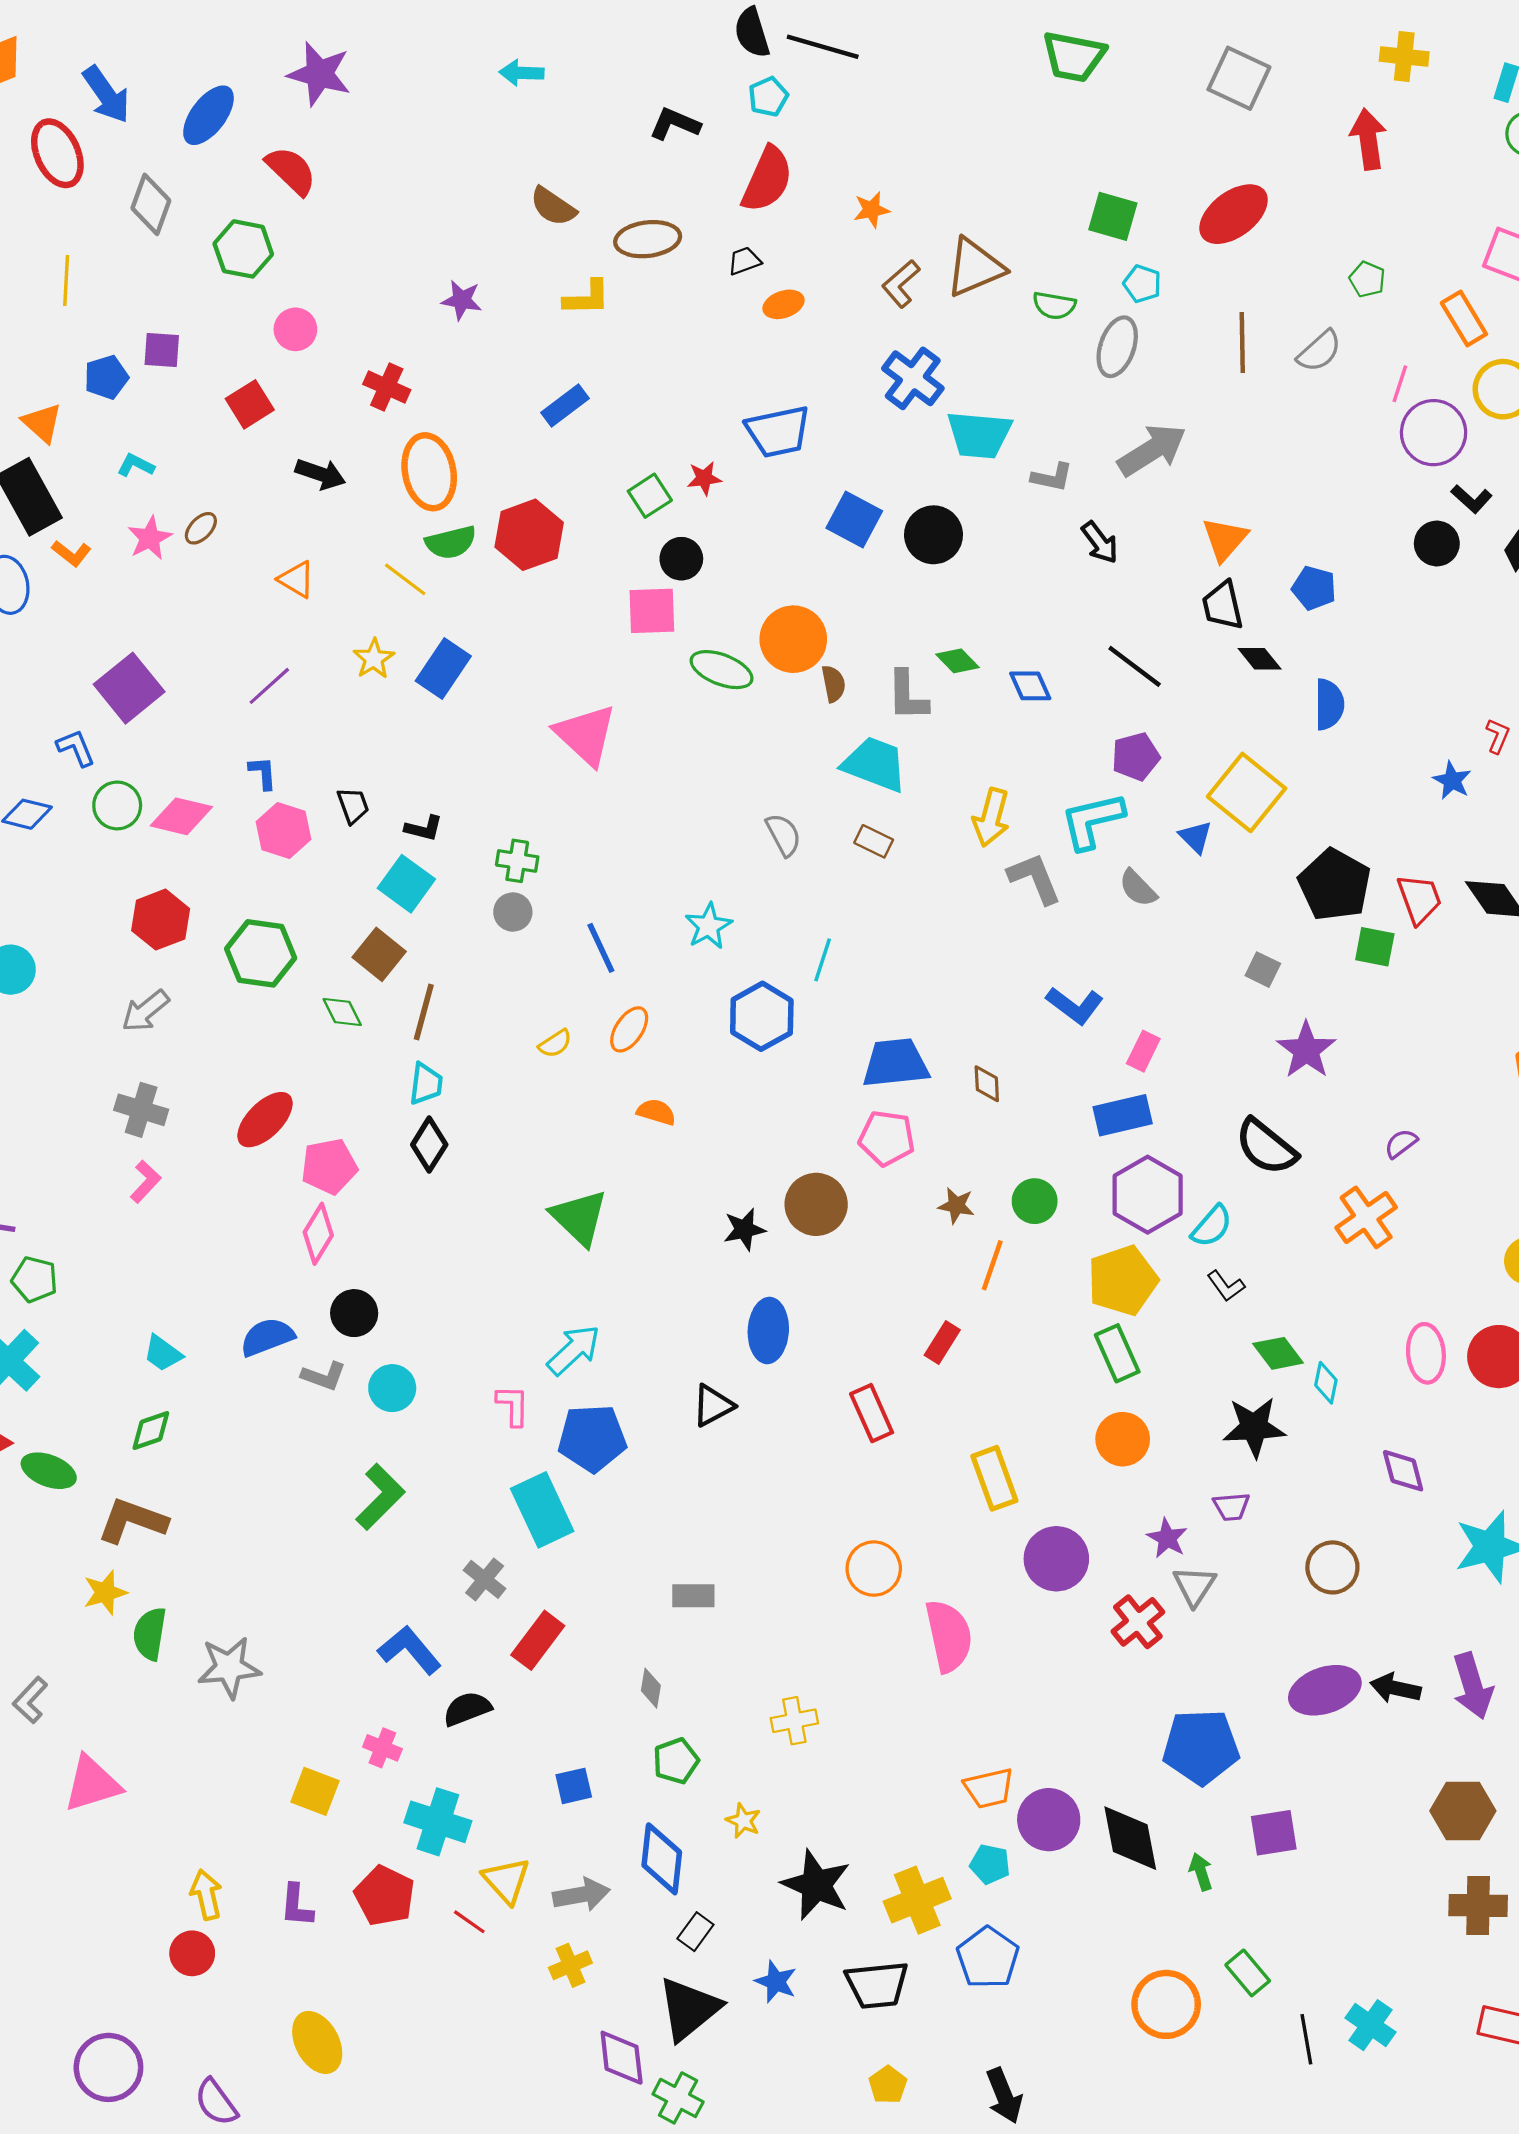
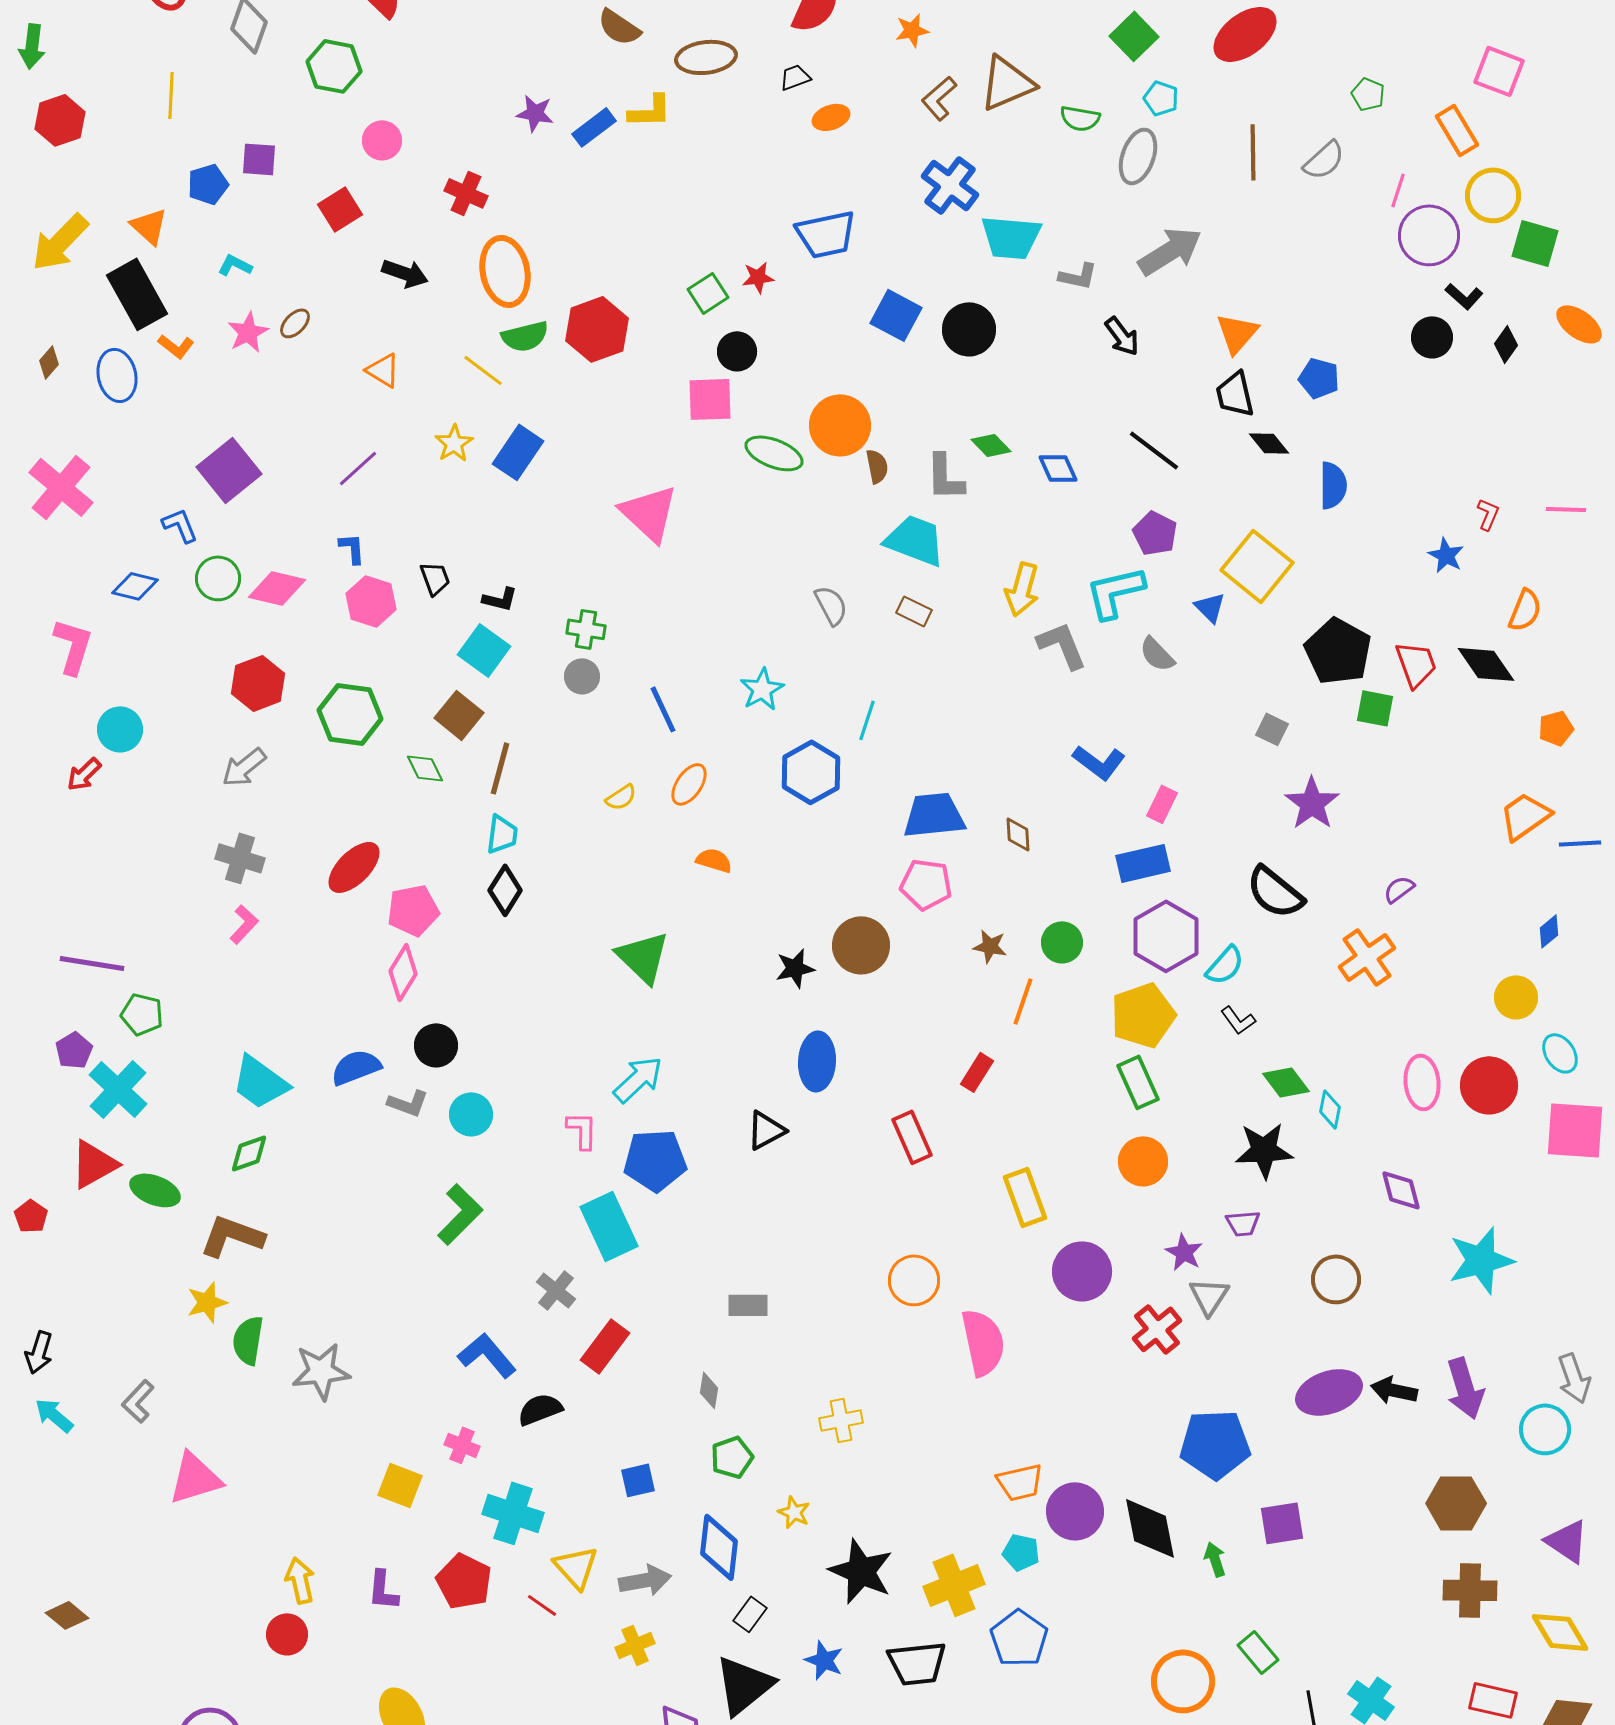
green square: (1113, 216) -> (1134, 36), turned 30
blue rectangle: (565, 405) -> (594, 127), moved
purple pentagon: (1136, 757) -> (1155, 533), turned -30
cyan trapezoid: (163, 1353) -> (260, 1082), size x1.6

